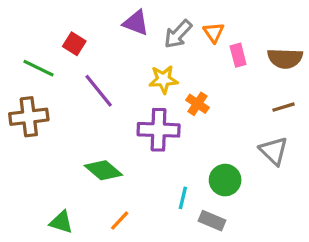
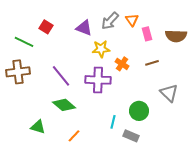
purple triangle: (136, 23) -> (84, 28), moved
purple line: (99, 91) -> (61, 76), moved
brown line: (283, 107) -> (152, 63), moved
green triangle: (61, 222) -> (38, 127), moved

